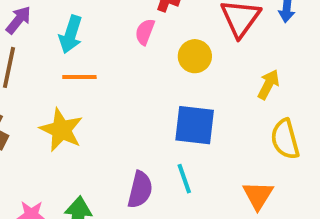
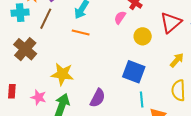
yellow star: (61, 130) -> (62, 74), moved, turned -30
cyan line: (184, 179) -> (142, 99), moved

